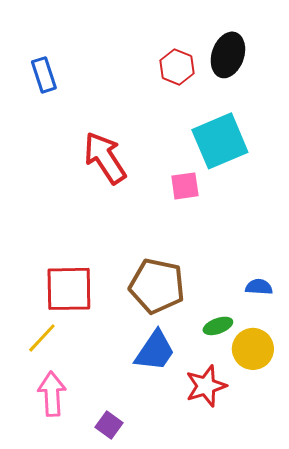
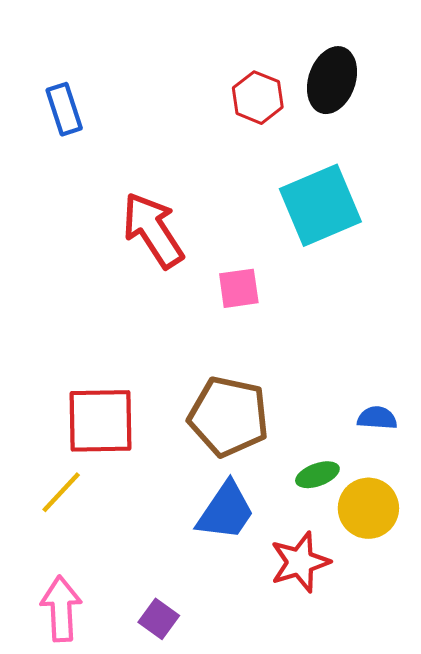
pink square: (185, 186) -> (239, 288), moved
pink arrow: (52, 394) -> (61, 609), moved

